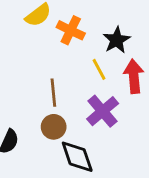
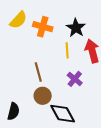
yellow line: (99, 69) -> (67, 50), turned 35
purple cross: (103, 111) -> (75, 79), size x0.7

